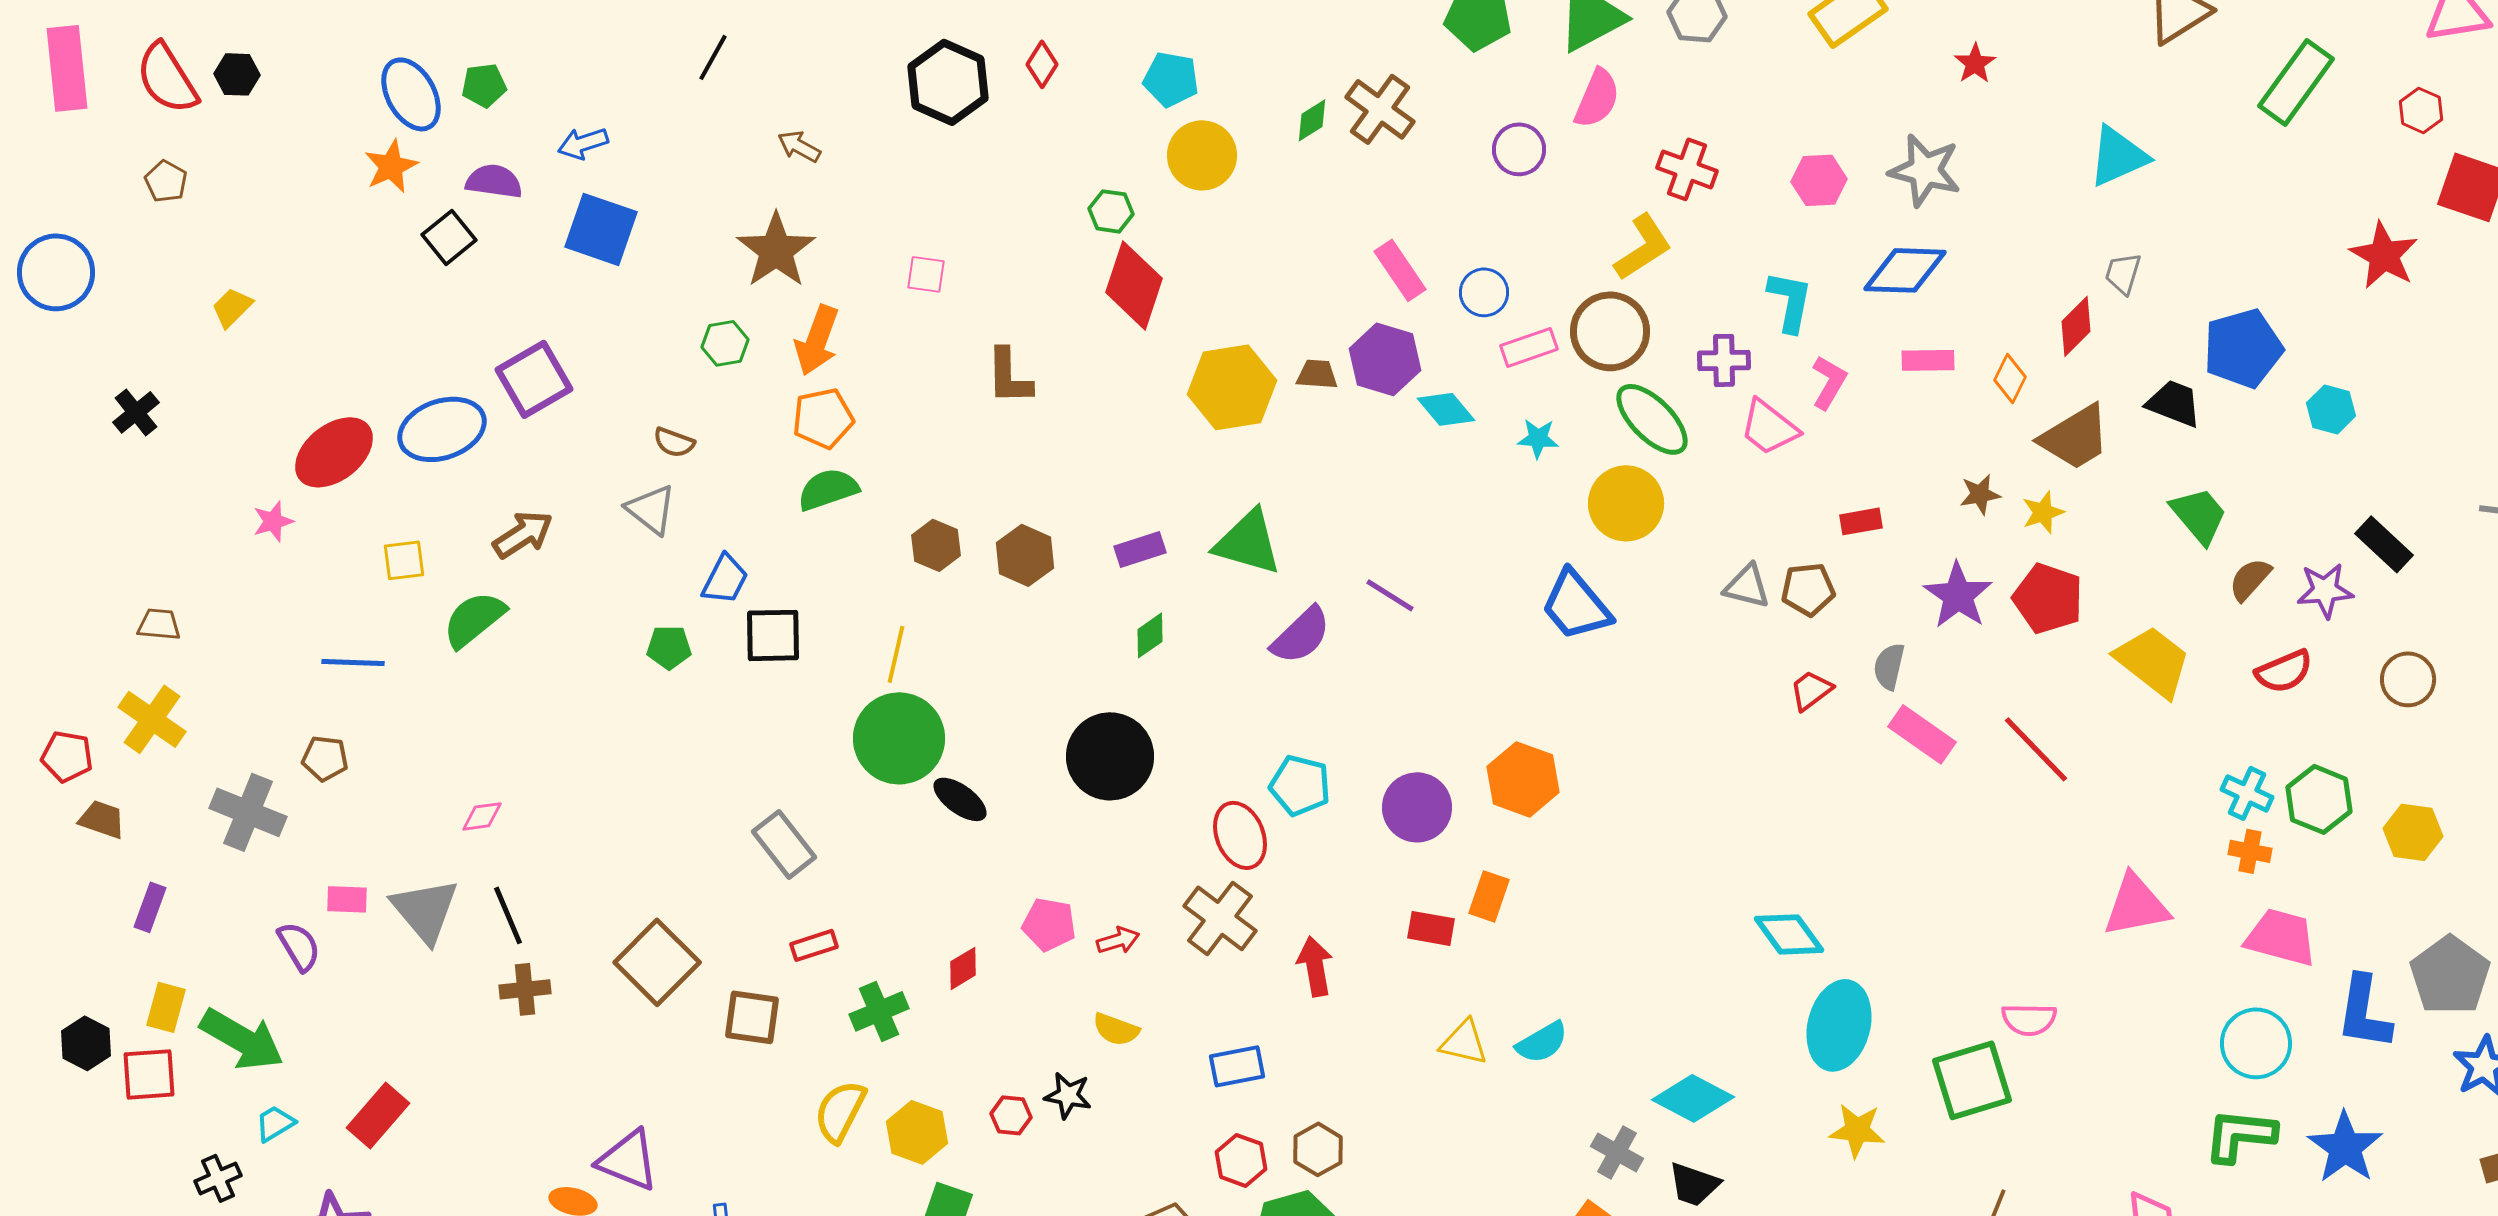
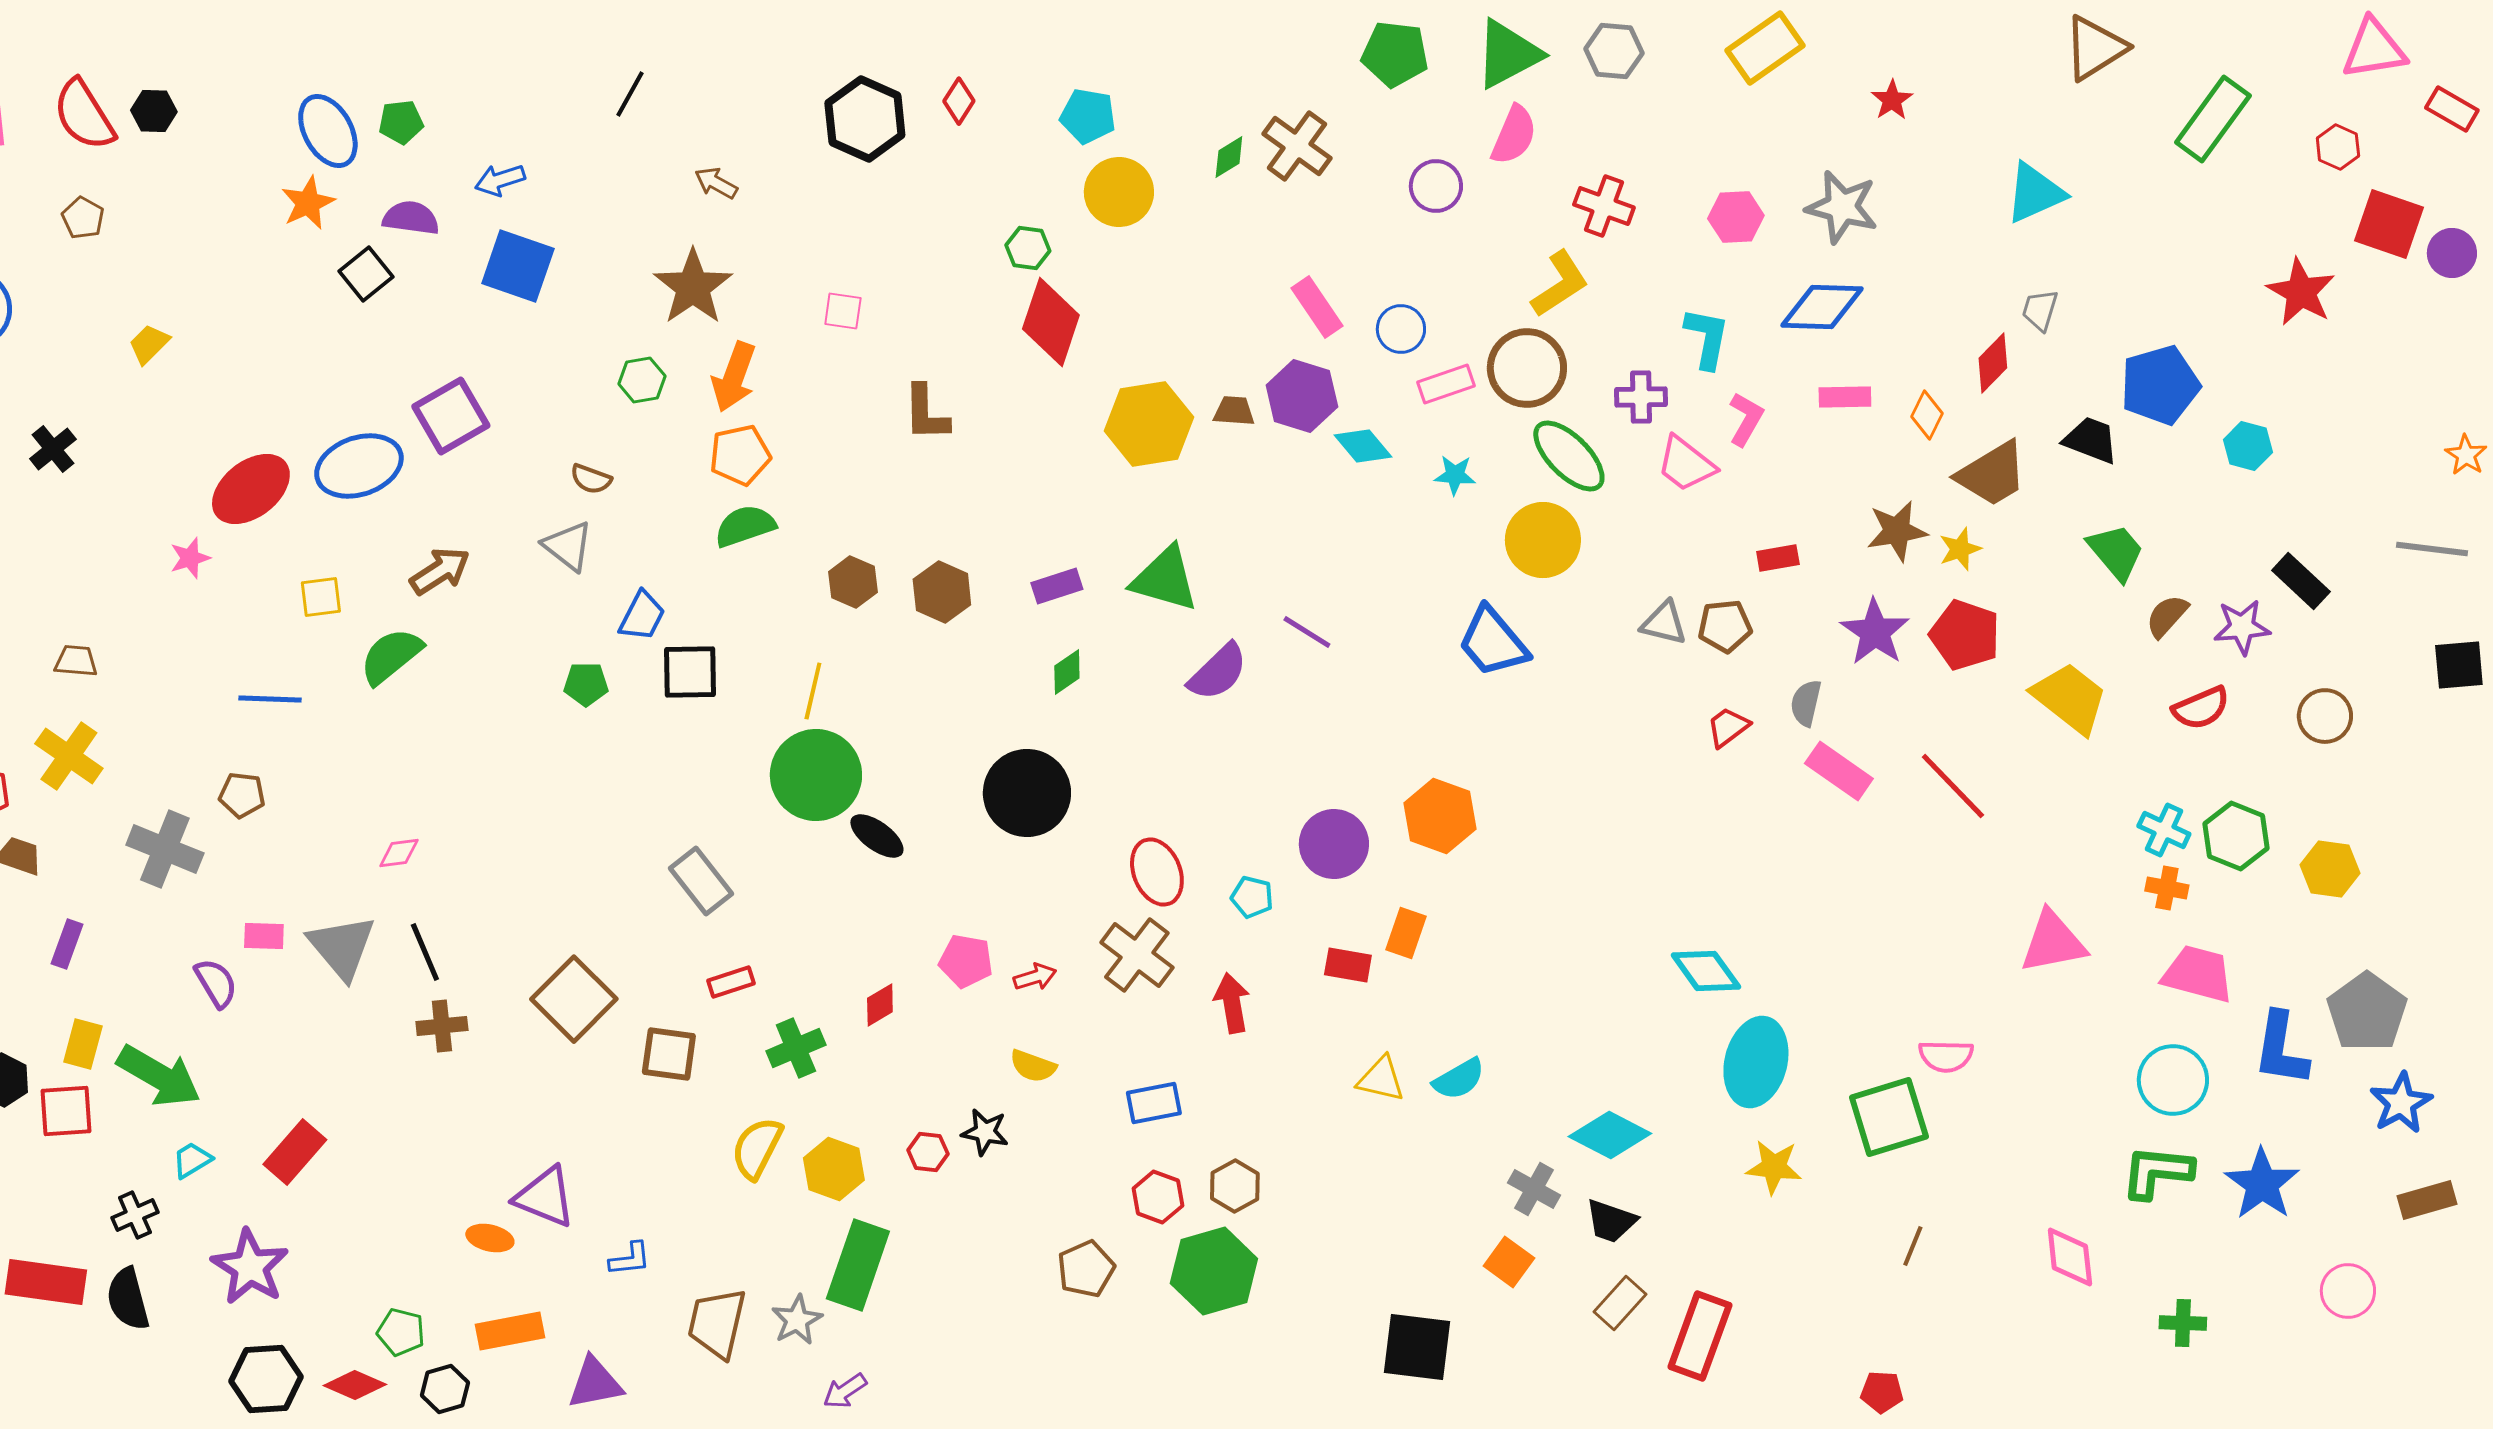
brown star: (1980, 494) -> (1897, 531), size x1.5
cyan pentagon: (1300, 785) -> (1252, 897), moved, size x0.7

